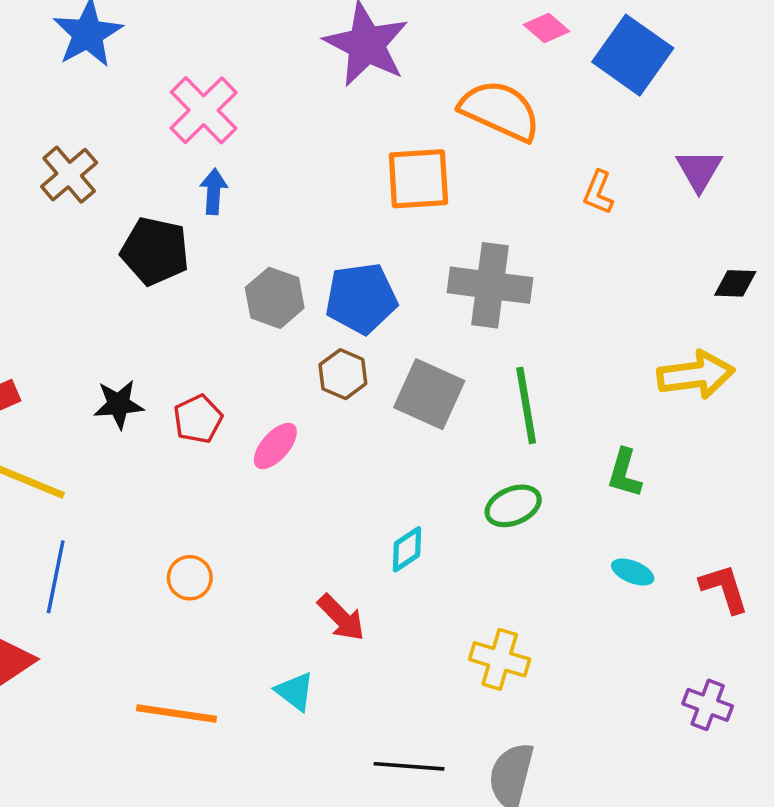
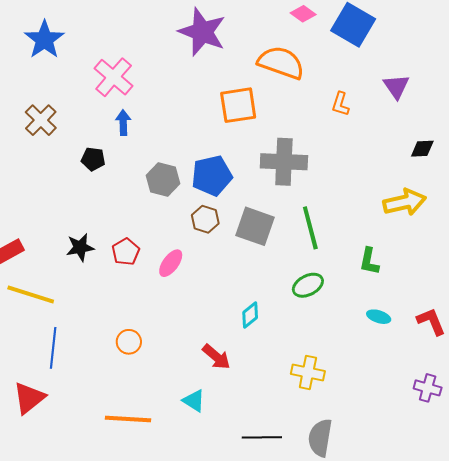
black pentagon: (155, 251) -> (93, 159), size x0.6

